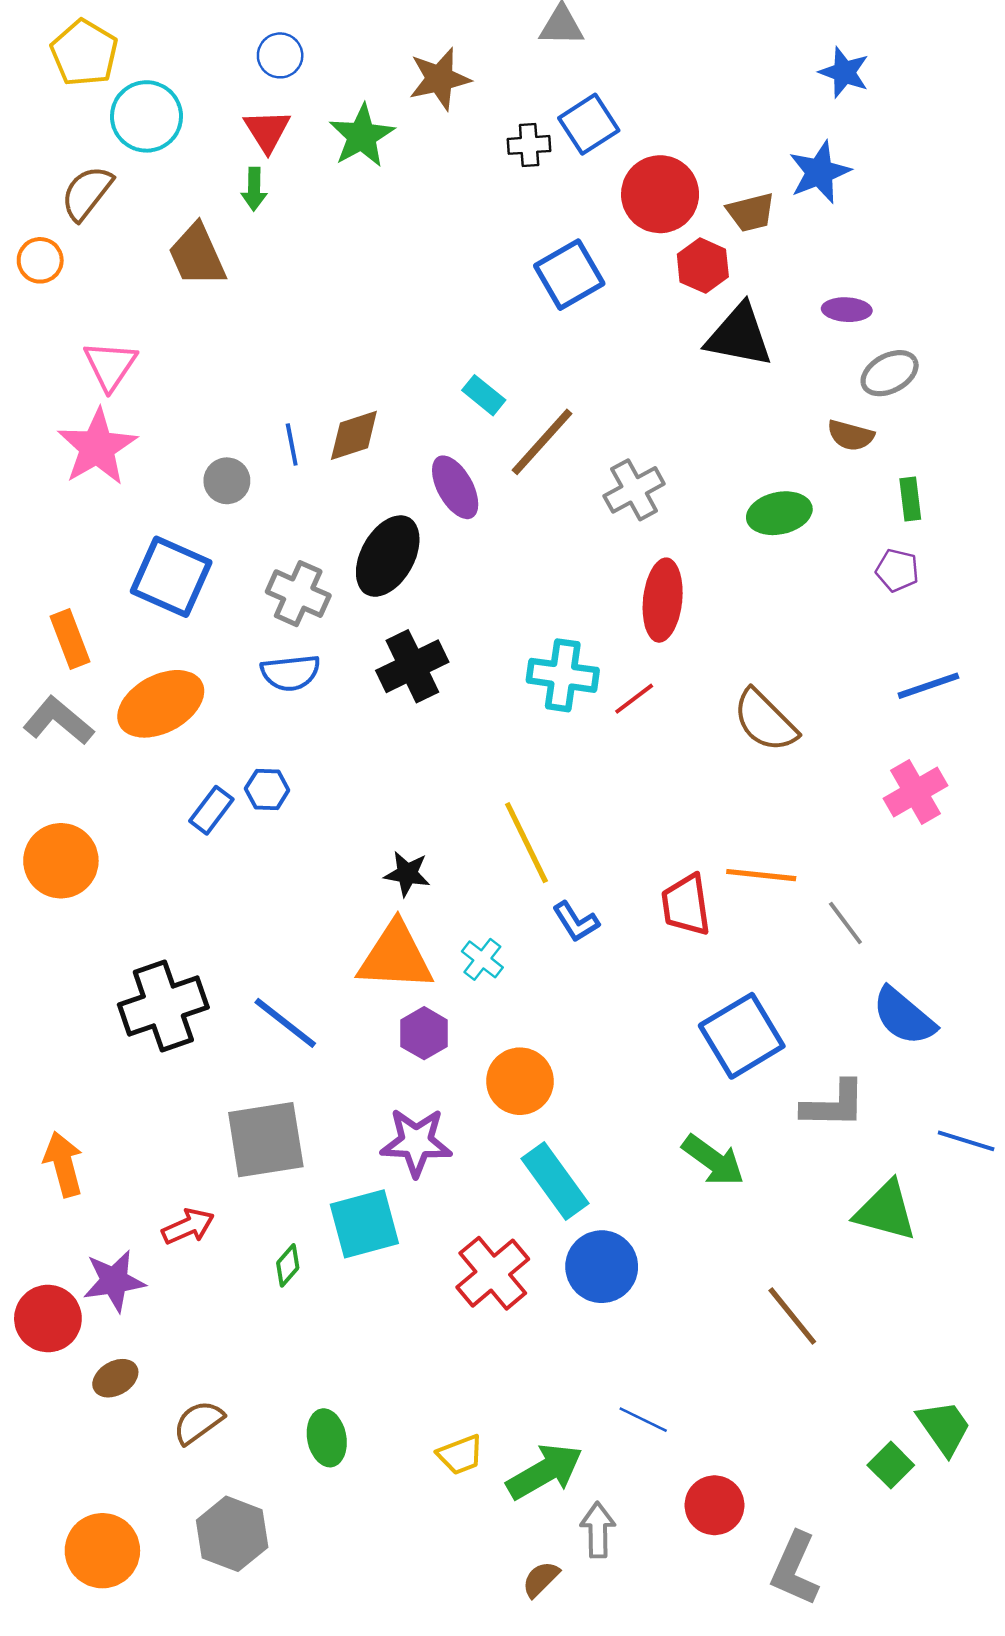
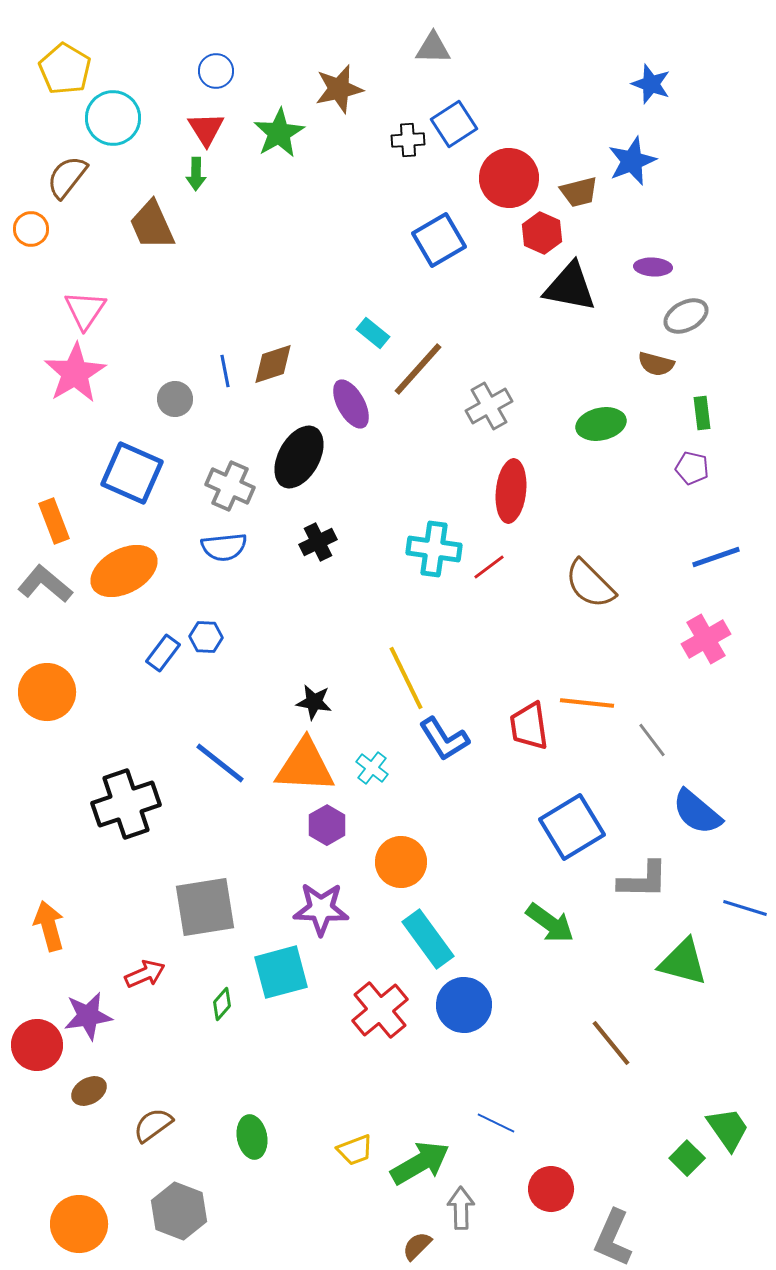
black cross: (412, 666) -> (318, 542), size x0.7
blue L-shape: (576, 922) -> (444, 739), size x1.4
blue line: (285, 1023) -> (220, 763), moved

